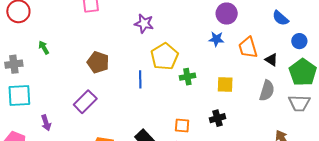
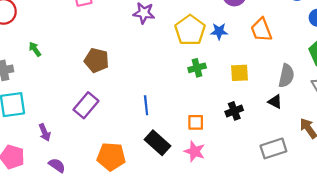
blue star: (216, 39) -> (219, 31), moved
yellow pentagon: (164, 57) -> (190, 30), moved
black triangle: (271, 60) -> (275, 102), moved
blue line: (140, 79) -> (146, 105), moved

